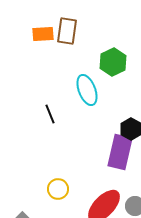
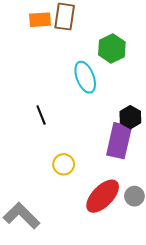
black line: (50, 114) -> (41, 115), moved
yellow circle: (58, 189) -> (64, 164), moved

